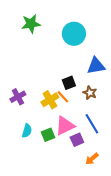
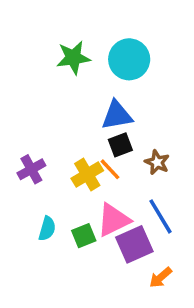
green star: (31, 24) -> (73, 58), moved
blue triangle: (96, 66) -> (117, 115), moved
purple square: (77, 140) -> (134, 244), size x1.5

